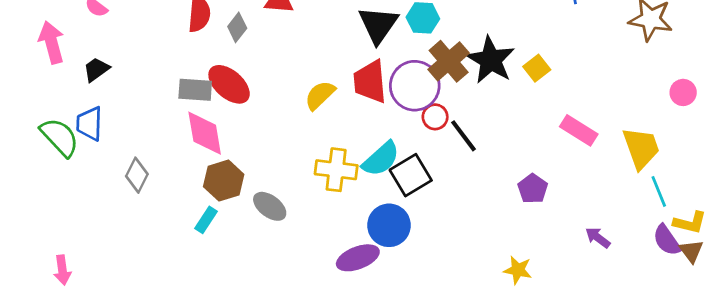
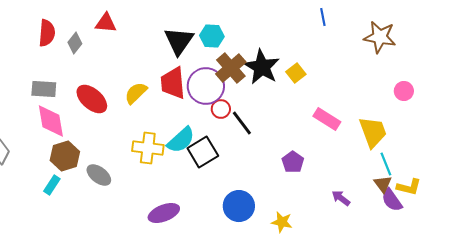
red ellipse: (229, 84) -> (92, 99), moved
blue circle: (389, 225) -> (239, 206), moved
brown triangle: (691, 251) -> (383, 184), moved

